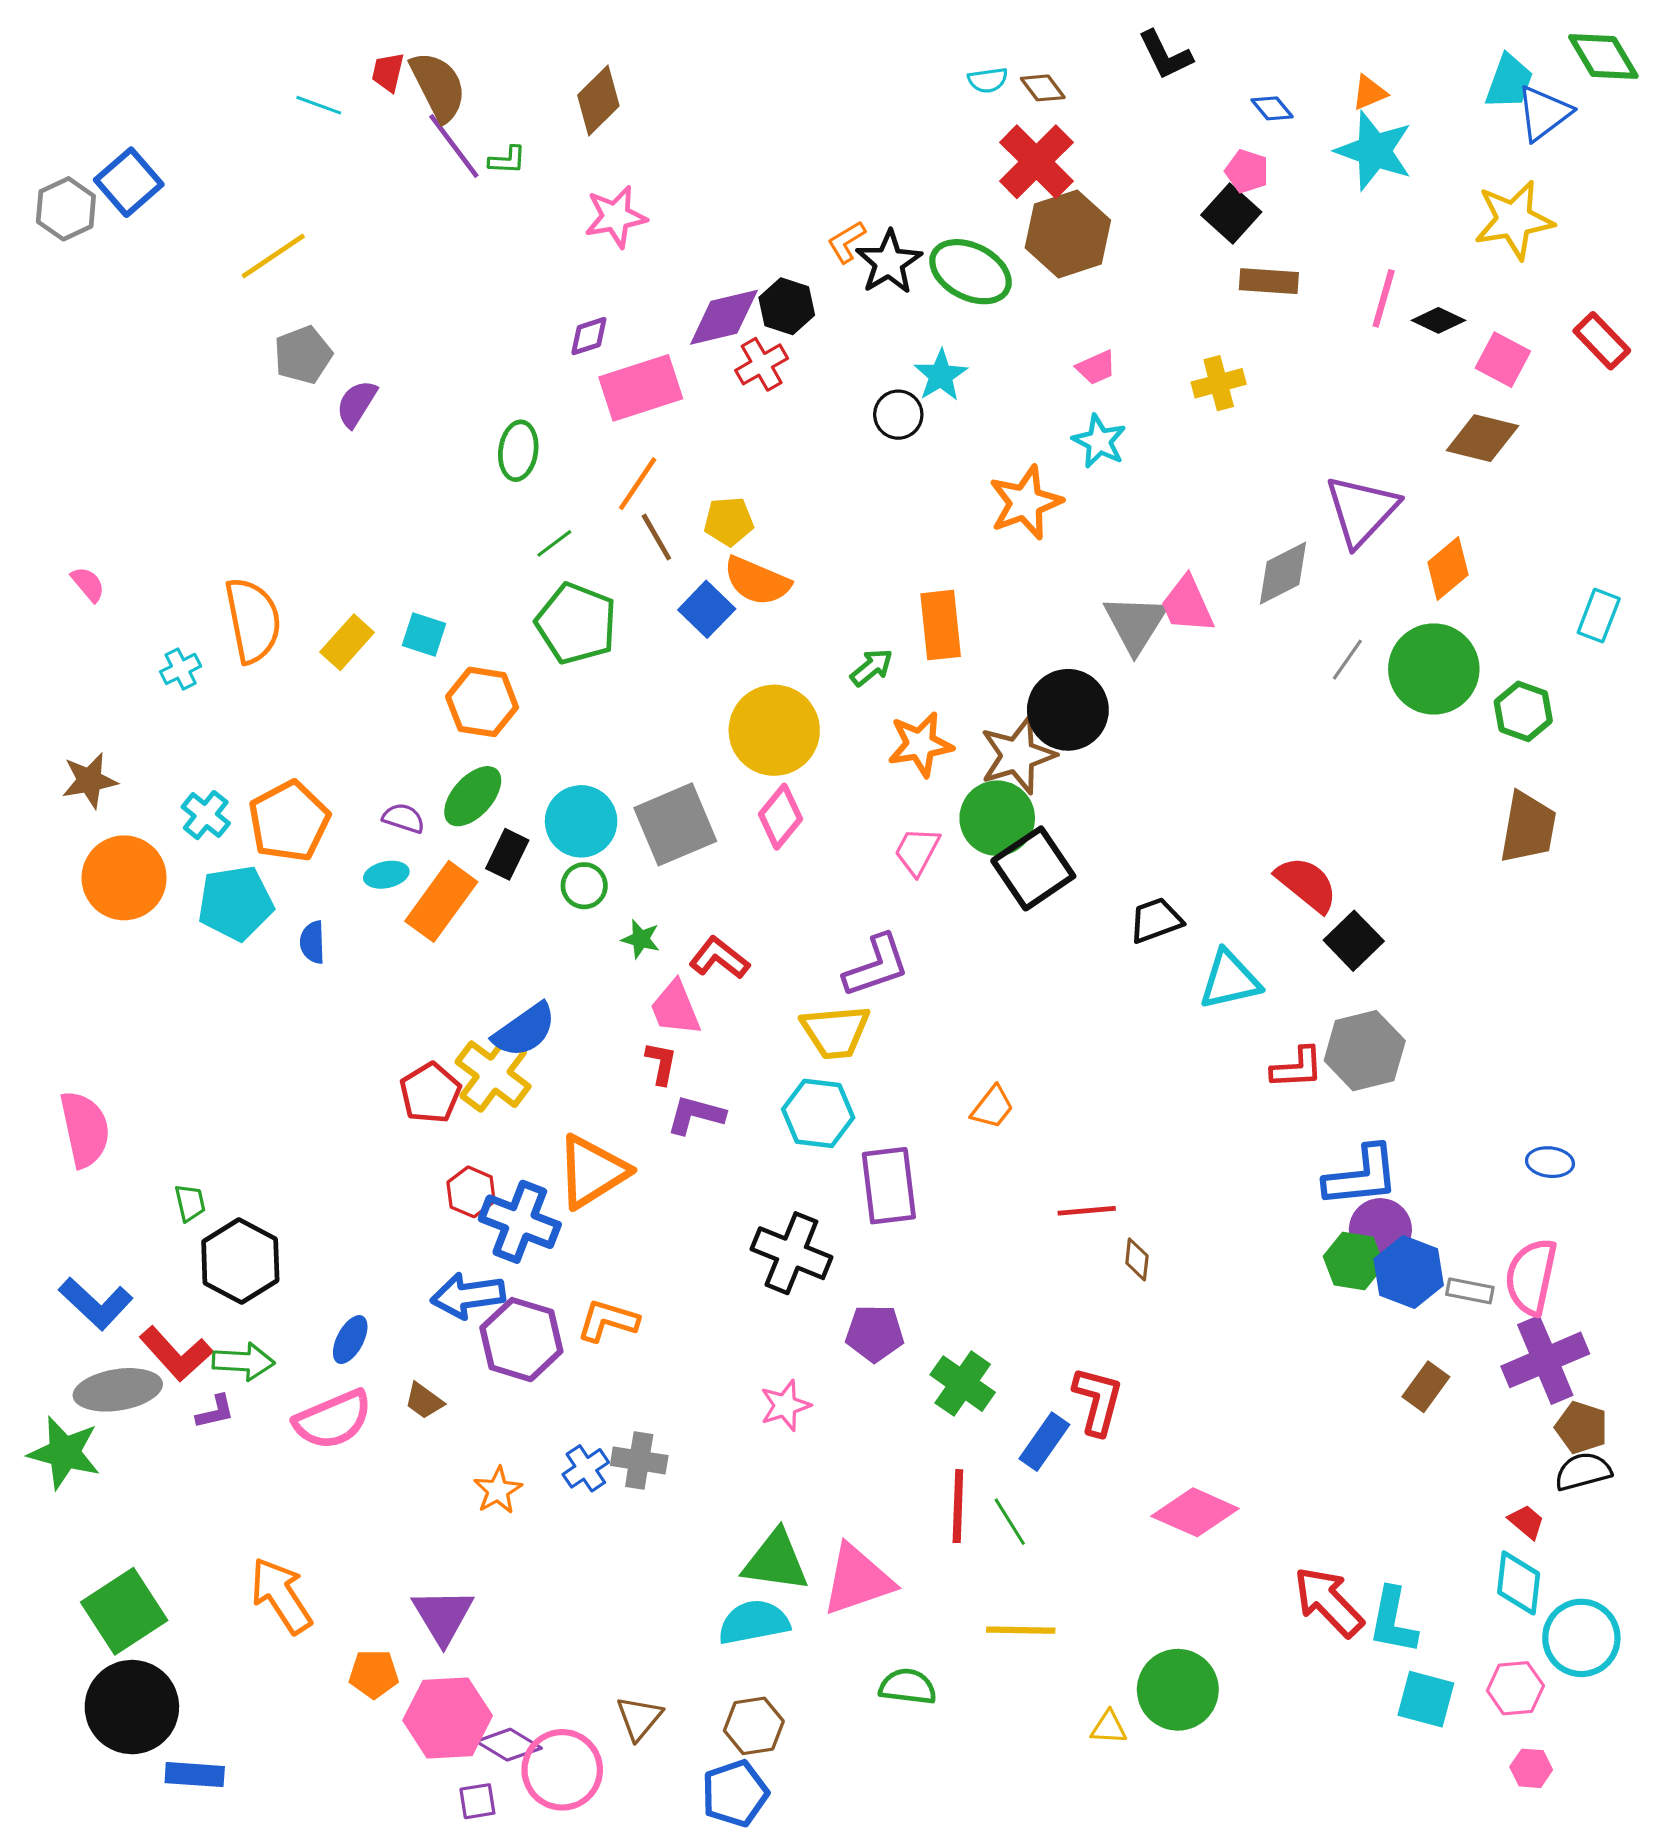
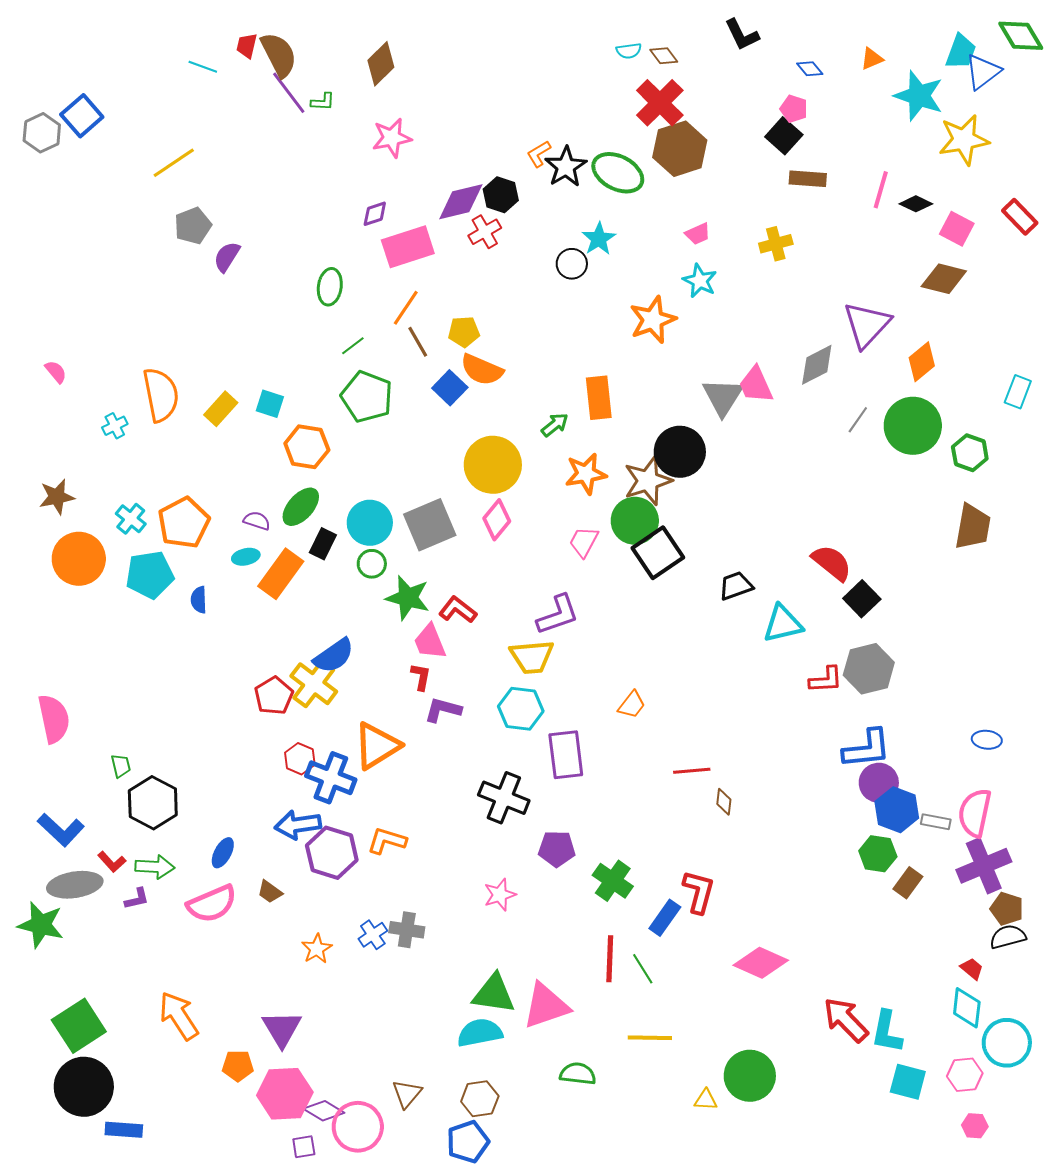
cyan star: (1374, 151) -> (919, 96), moved
green star: (641, 939) -> (408, 598), size x1.8
green hexagon: (1354, 1261) -> (878, 854), moved
red L-shape: (176, 1354) -> (112, 862), size x0.6

